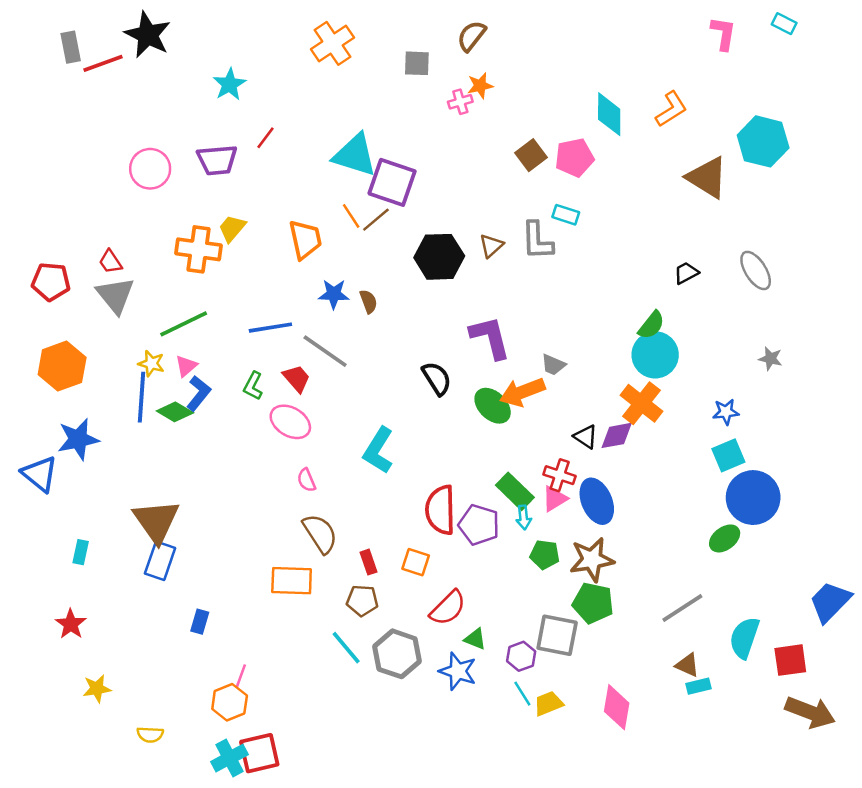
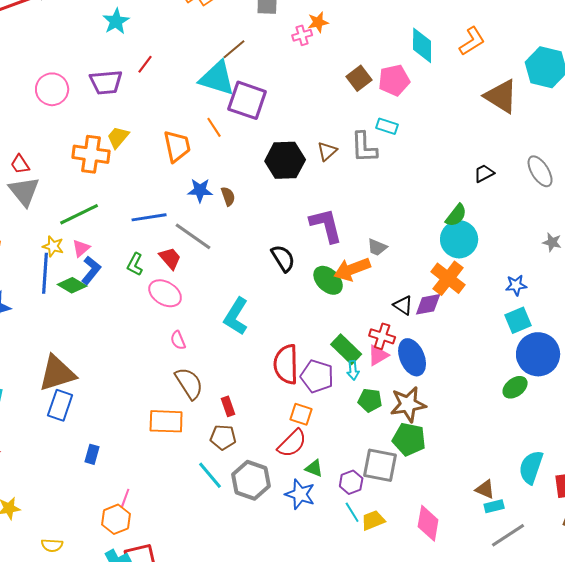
brown line: (376, 220) -> (234, 49), moved
brown triangle: (156, 521) -> (57, 373), turned 48
orange square: (416, 562) -> (301, 414), moved
gray line: (682, 608) -> (508, 535), moved

